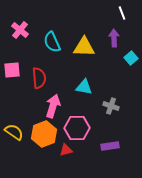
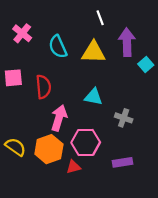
white line: (122, 13) -> (100, 18), moved
purple arrow: (114, 38) -> (127, 42), size x1.4

